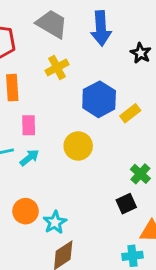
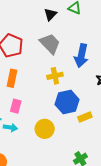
yellow cross: (57, 67) -> (55, 76), moved
cyan arrow: (29, 158) -> (10, 128), turned 32

